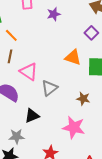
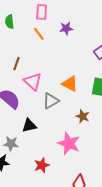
orange line: (11, 35) -> (39, 34), moved
orange triangle: (73, 57) -> (70, 84), moved

